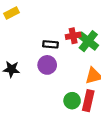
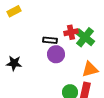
purple circle: (47, 65) -> (56, 54), moved

